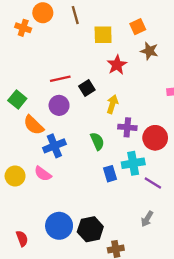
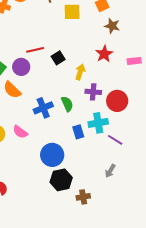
red star: (117, 65) -> (104, 54), moved
purple circle: (59, 105) -> (21, 67), moved
blue cross: (54, 146) -> (43, 108), moved
blue circle: (59, 226) -> (52, 155), moved

